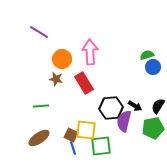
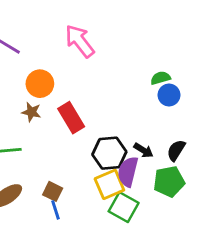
pink arrow: (90, 52) -> (80, 41), moved, turned -35
yellow square: (86, 130) -> (109, 184), moved, turned -30
green square: (101, 146) -> (124, 207), moved, turned 35

